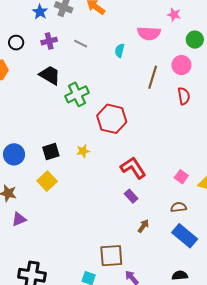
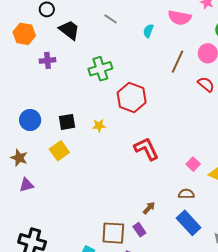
purple cross: (49, 41) -> (48, 60), moved
black trapezoid: (50, 75) -> (69, 30), moved
red semicircle: (184, 96) -> (206, 84), turned -48
purple rectangle: (131, 196) -> (139, 230), moved

